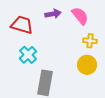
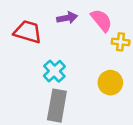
yellow cross: (90, 41) -> (121, 42), moved
cyan cross: (28, 55) -> (54, 71), moved

